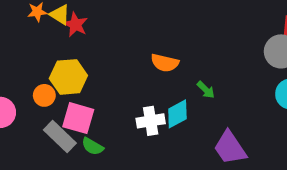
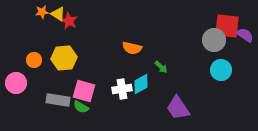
orange circle: (44, 95) -> (34, 60), moved
pink square: (78, 118) -> (84, 91), moved
gray rectangle: (60, 137) -> (58, 100), turned -35

